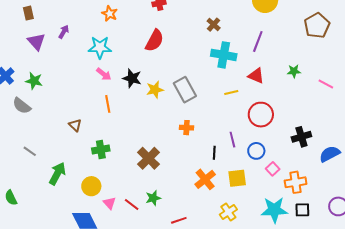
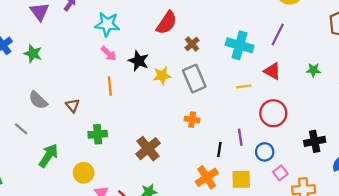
brown cross: (214, 25) -> (192, 44), moved
gray semicircle: (22, 106) -> (38, 100), moved

